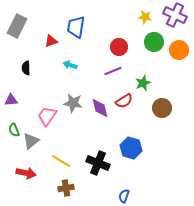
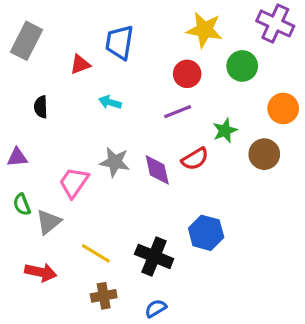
yellow star: (145, 17) -> (204, 30), moved, size x1.6
orange circle: (179, 50) -> (283, 108), moved
brown circle: (162, 108) -> (264, 154), moved
blue semicircle: (124, 196) -> (156, 308), moved, turned 40

